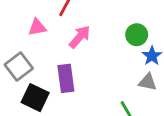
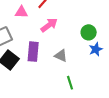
gray triangle: (148, 82) -> (61, 56), moved

